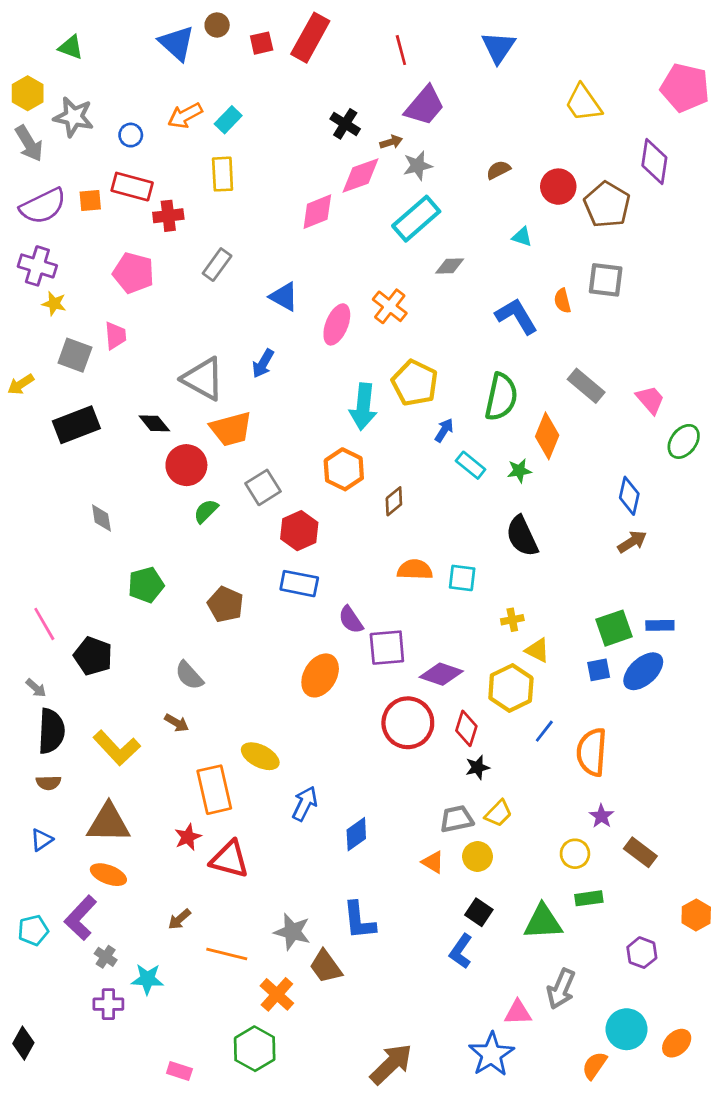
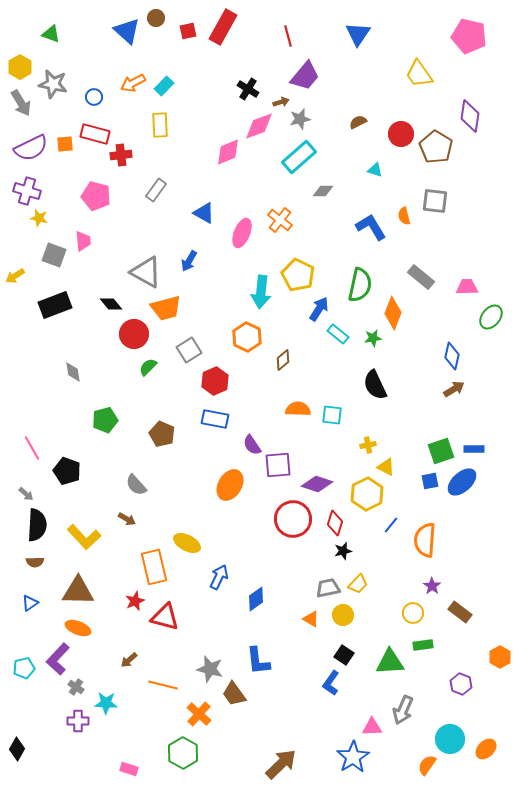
pink pentagon: (685, 88) -> (469, 36), moved
pink trapezoid: (650, 400) -> (467, 287), turned -50
blue arrow: (444, 430) -> (319, 309), size x1.4

